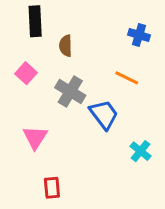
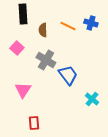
orange line: (127, 78) -> (68, 26), moved

